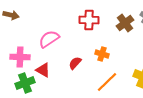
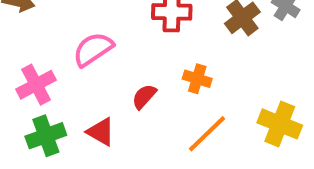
pink cross: (20, 57) -> (36, 85), turned -30
red triangle: (43, 70) -> (101, 132), moved

